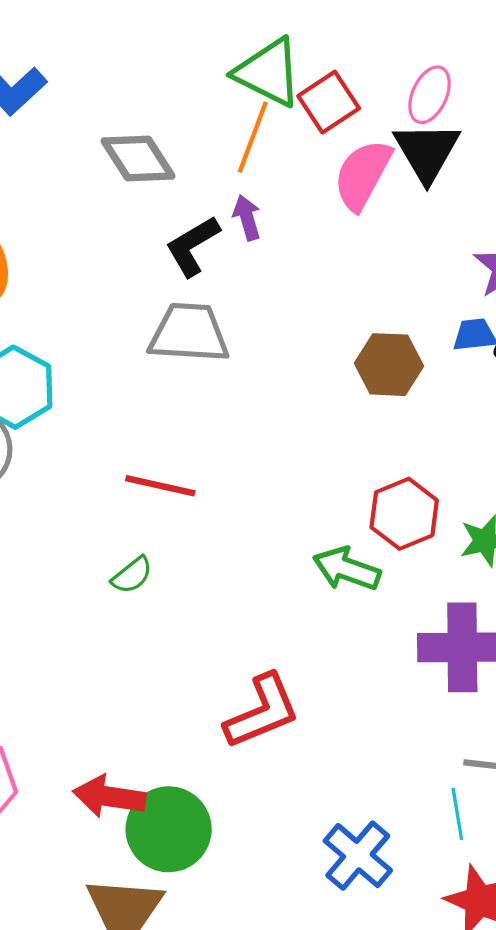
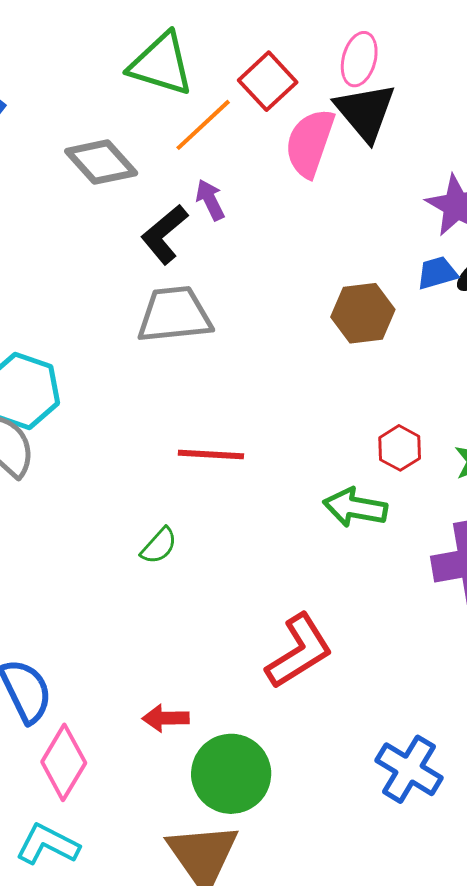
green triangle: (268, 73) -> (161, 64), moved
orange line: (253, 137) -> (203, 125), turned 36
red line: (160, 486) -> (211, 454), moved
red hexagon: (404, 514) -> (400, 448), size x0.7
red arrow: (109, 797) -> (166, 718), moved, size x0.7

